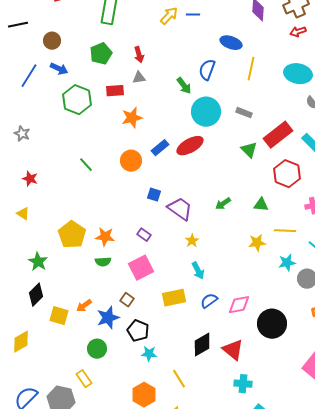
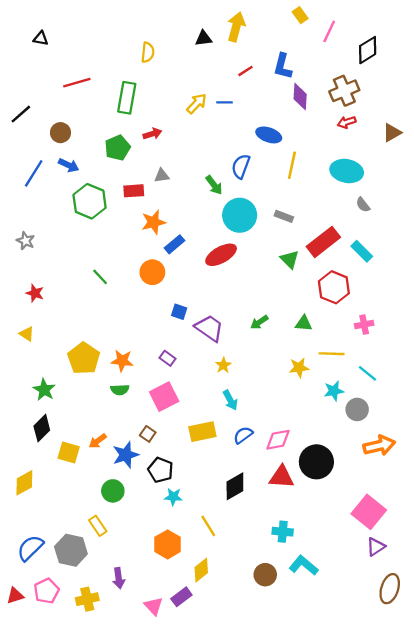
black line: (18, 25) -> (21, 114), turned -30
red arrow: (139, 55) -> (152, 134), moved, turned -91
blue rectangle: (160, 148) -> (174, 244), moved
red triangle: (233, 350) -> (282, 477), moved, turned -35

